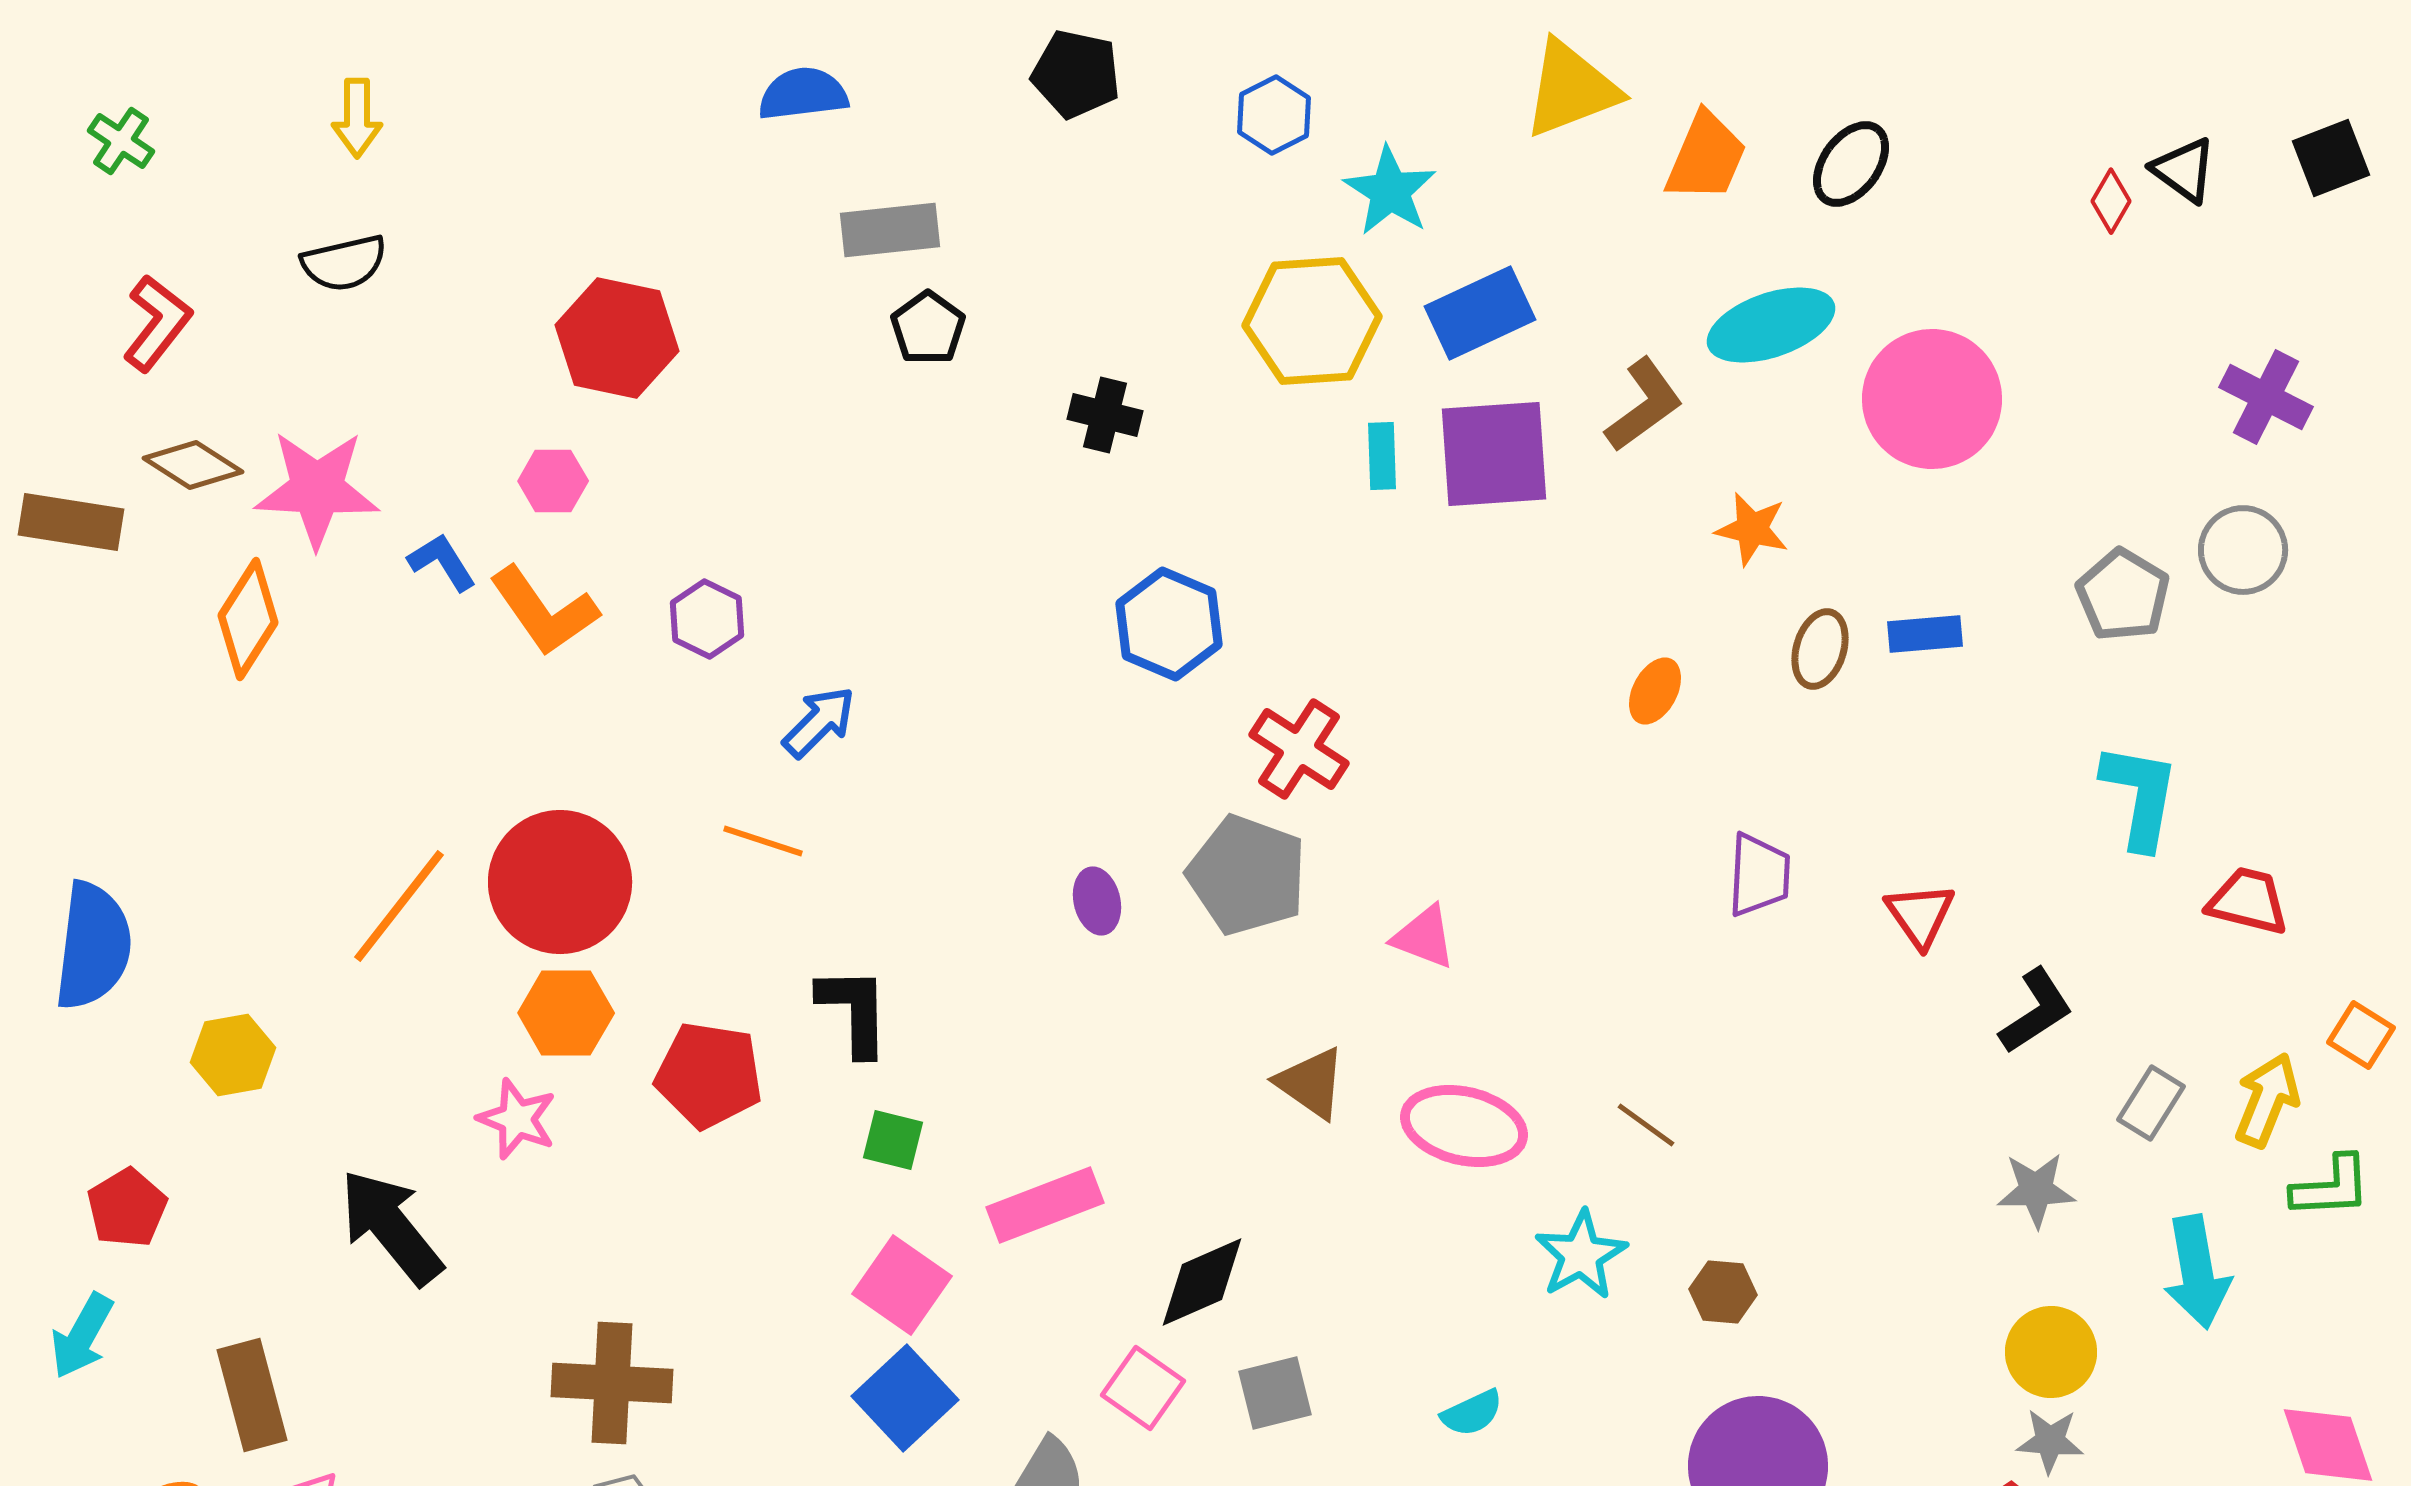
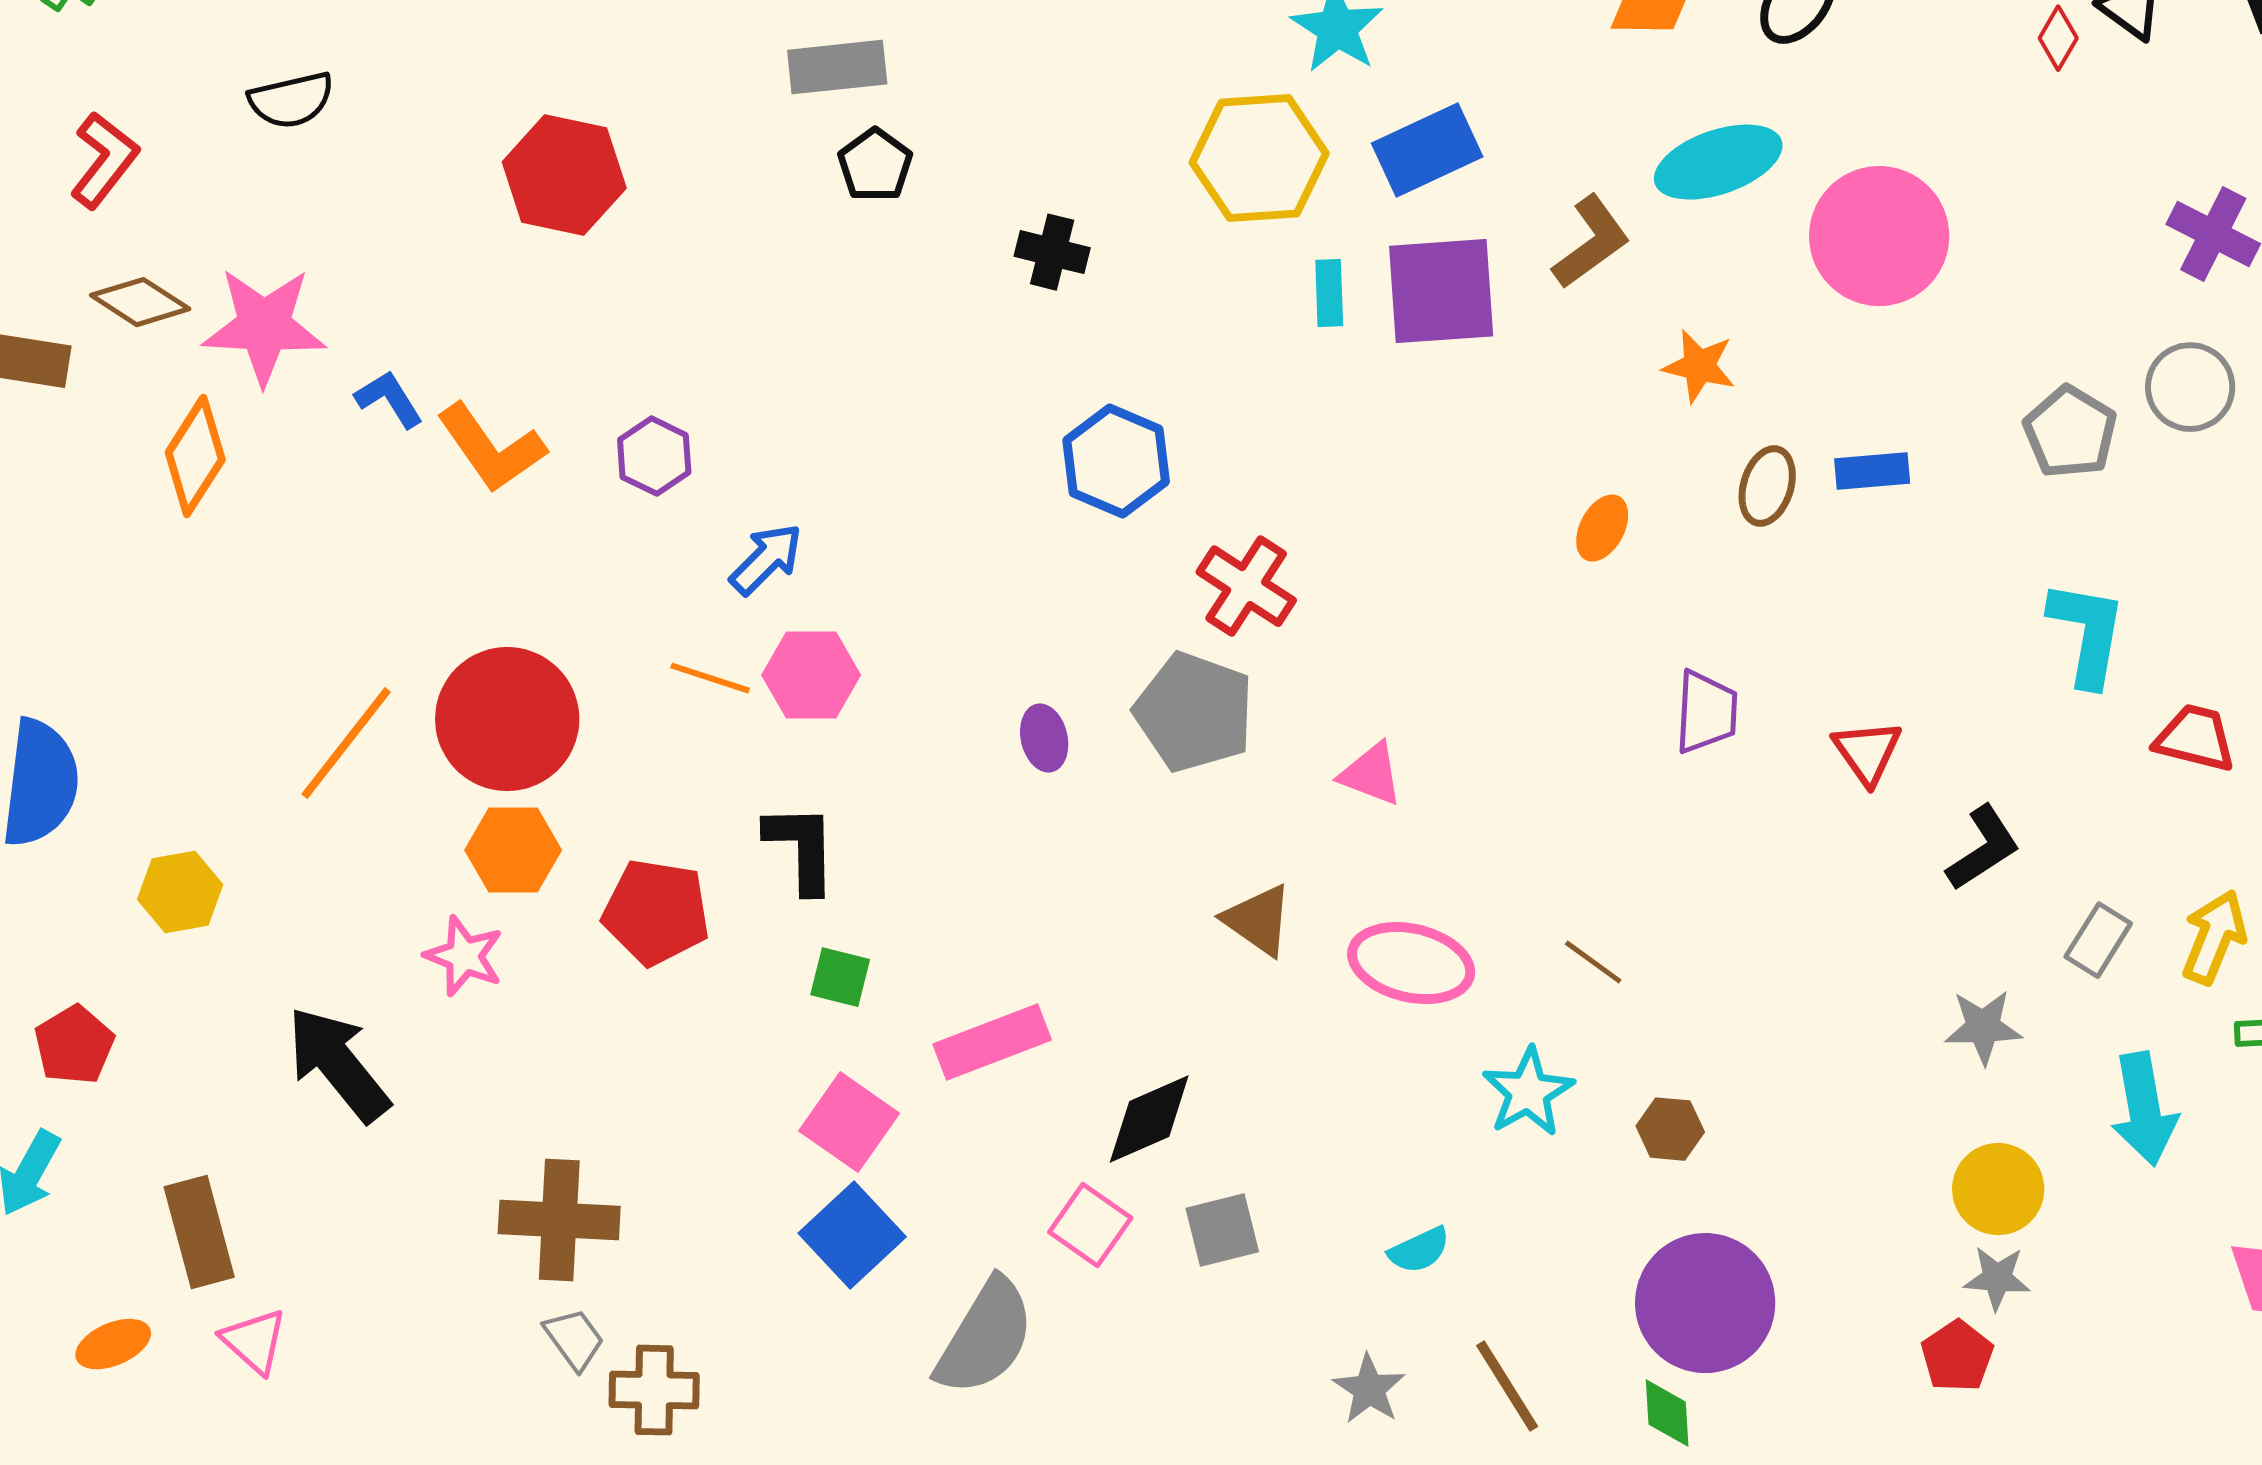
pink hexagon: (553, 481) -> (811, 675), moved, size x1.4

